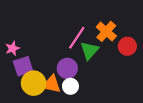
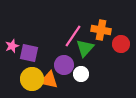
orange cross: (106, 31) -> (101, 30), turned -30
purple square: (23, 66) -> (29, 53), moved, turned 30
white circle: (70, 86) -> (81, 74), moved

